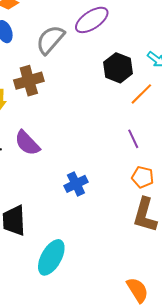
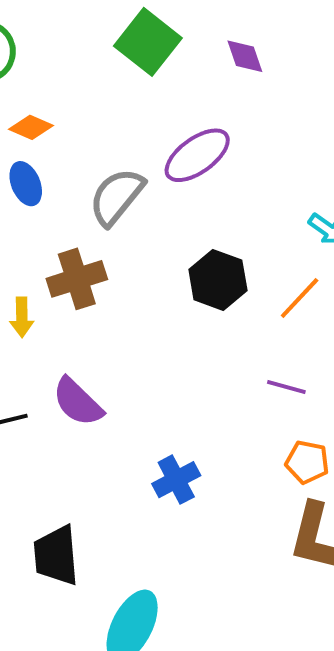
black hexagon: (118, 68) -> (218, 280), moved
purple line: (133, 139) -> (286, 387), turned -48

